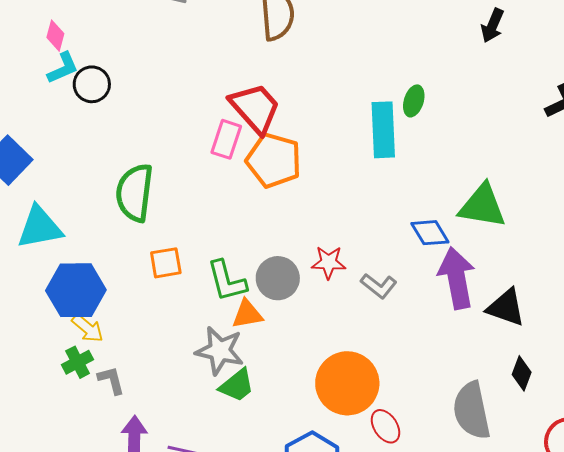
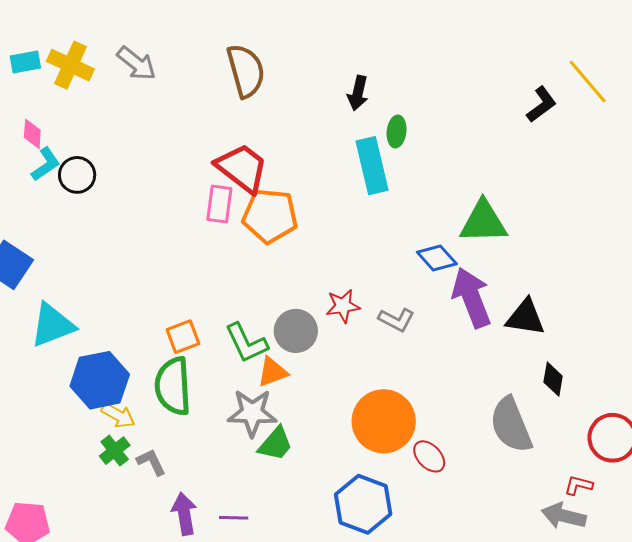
black arrow: (492, 26) -> (358, 93), moved
green semicircle: (135, 193) -> (173, 386), moved

